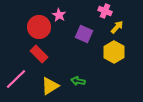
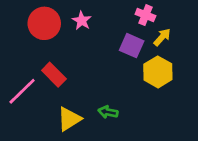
red circle: (39, 27) -> (44, 23), moved
purple square: (84, 34) -> (132, 46), moved
pink line: (16, 79) -> (22, 91), moved

